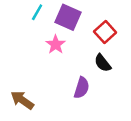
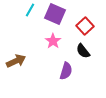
pink star: (56, 44) -> (53, 41), moved
brown arrow: (22, 100) -> (16, 61), moved, turned 120

